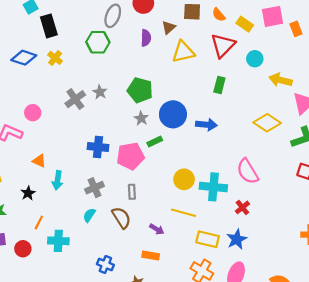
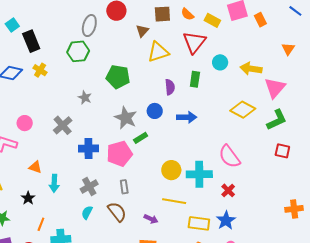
purple semicircle: (146, 38) -> (170, 87), moved
cyan circle: (255, 59) -> (220, 62), moved
green pentagon: (140, 90) -> (118, 77), moved
gray cross: (75, 99) -> (63, 125), moved
blue circle: (173, 114) -> (155, 111), size x0.6
gray star: (141, 118) -> (126, 118), size x1.6

